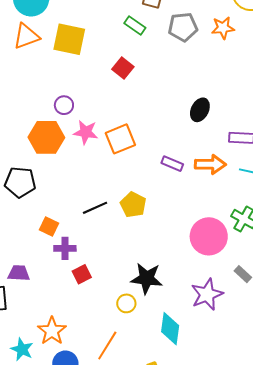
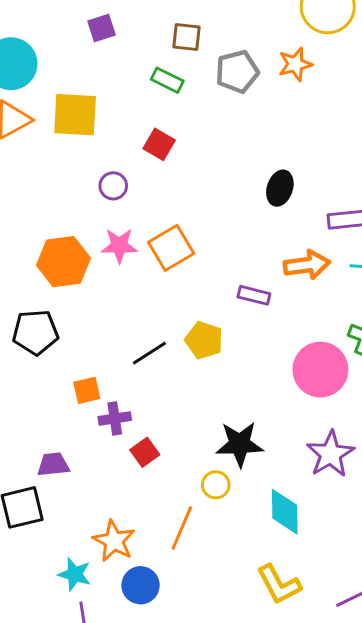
purple circle: (64, 105) -> (113, 186), moved
purple rectangle: (172, 164) -> (254, 295), moved
orange square: (49, 227) -> (87, 390), turned -30
orange line: (107, 346) -> (182, 528), moved

